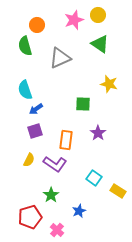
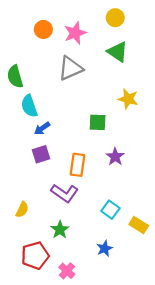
pink star: (74, 20) -> (75, 33), moved
green semicircle: (25, 46) -> (15, 77), moved
yellow semicircle: (29, 160) -> (22, 210), moved
blue star: (79, 211) -> (105, 248), moved

